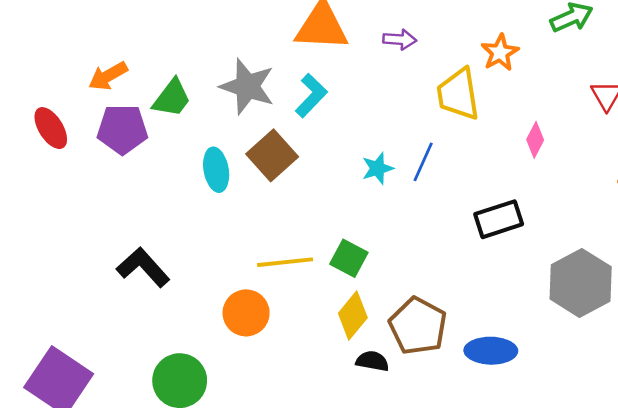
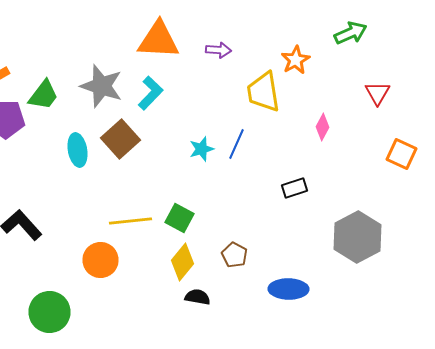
black rectangle: (499, 219) -> (294, 188), size x0.7
brown pentagon: (418, 326) -> (234, 255), moved, size x0.6

